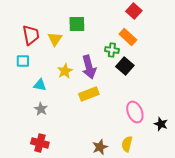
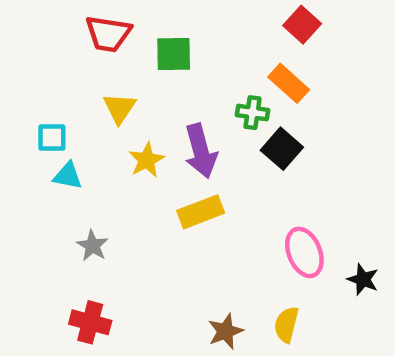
red trapezoid: (31, 35) -> (108, 34), moved, turned 110
yellow triangle: (55, 39) -> (120, 108), moved
cyan triangle: (40, 85) -> (68, 176), moved

